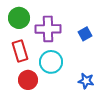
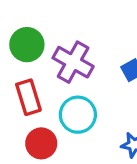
purple cross: (48, 29) -> (73, 62), turned 30

